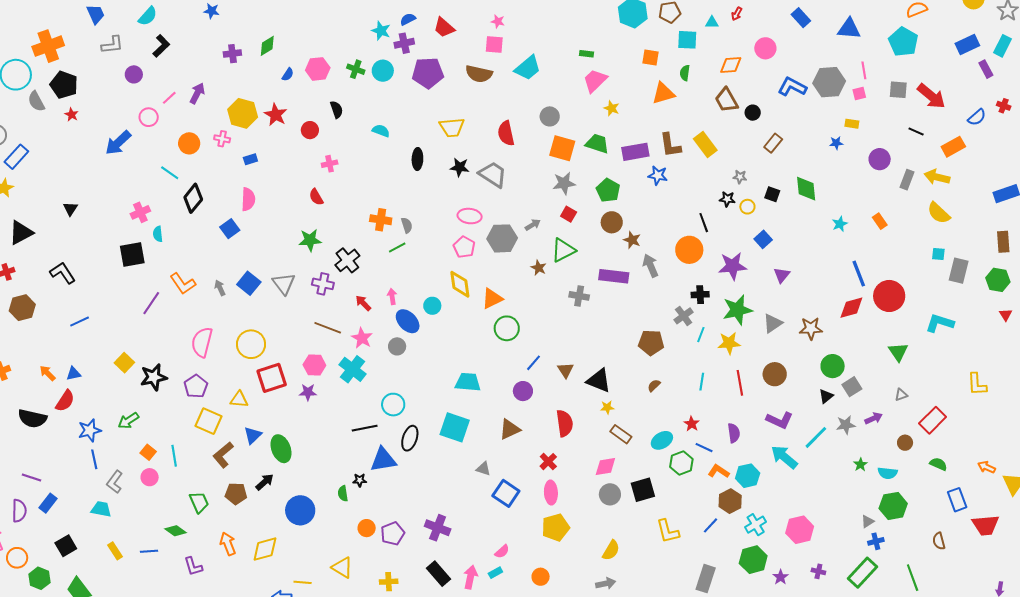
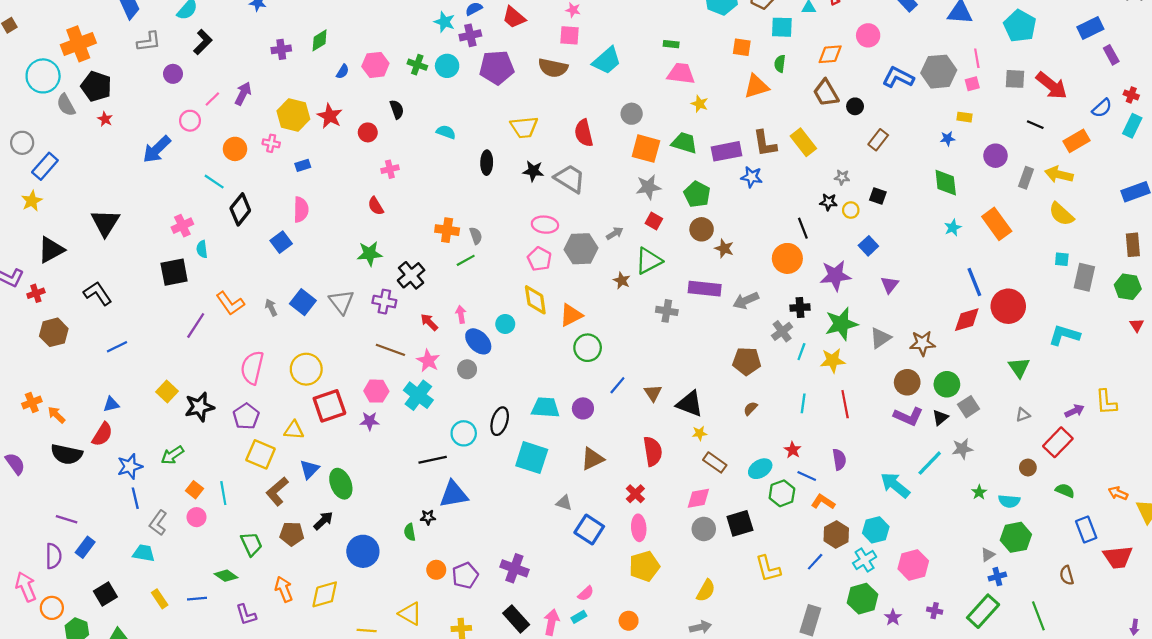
cyan rectangle: (1002, 46) -> (1132, 126), moved
pink trapezoid: (595, 81) -> (681, 74), turned 52
green diamond: (806, 189) -> (946, 183), moved
black triangle: (70, 209) -> (105, 223), size x1.8
orange rectangle: (880, 221) -> (997, 224), size x1.8
gray arrow: (651, 266) -> (746, 301), moved, turned -90
orange arrow: (48, 373) -> (56, 415), moved
brown circle: (775, 374) -> (907, 382), moved
purple circle: (523, 391) -> (583, 408), moved
purple arrow: (874, 418) -> (1075, 411), moved
purple L-shape: (780, 420) -> (908, 416), moved
black ellipse: (410, 438) -> (500, 421), moved
cyan hexagon: (748, 476) -> (876, 530), moved

